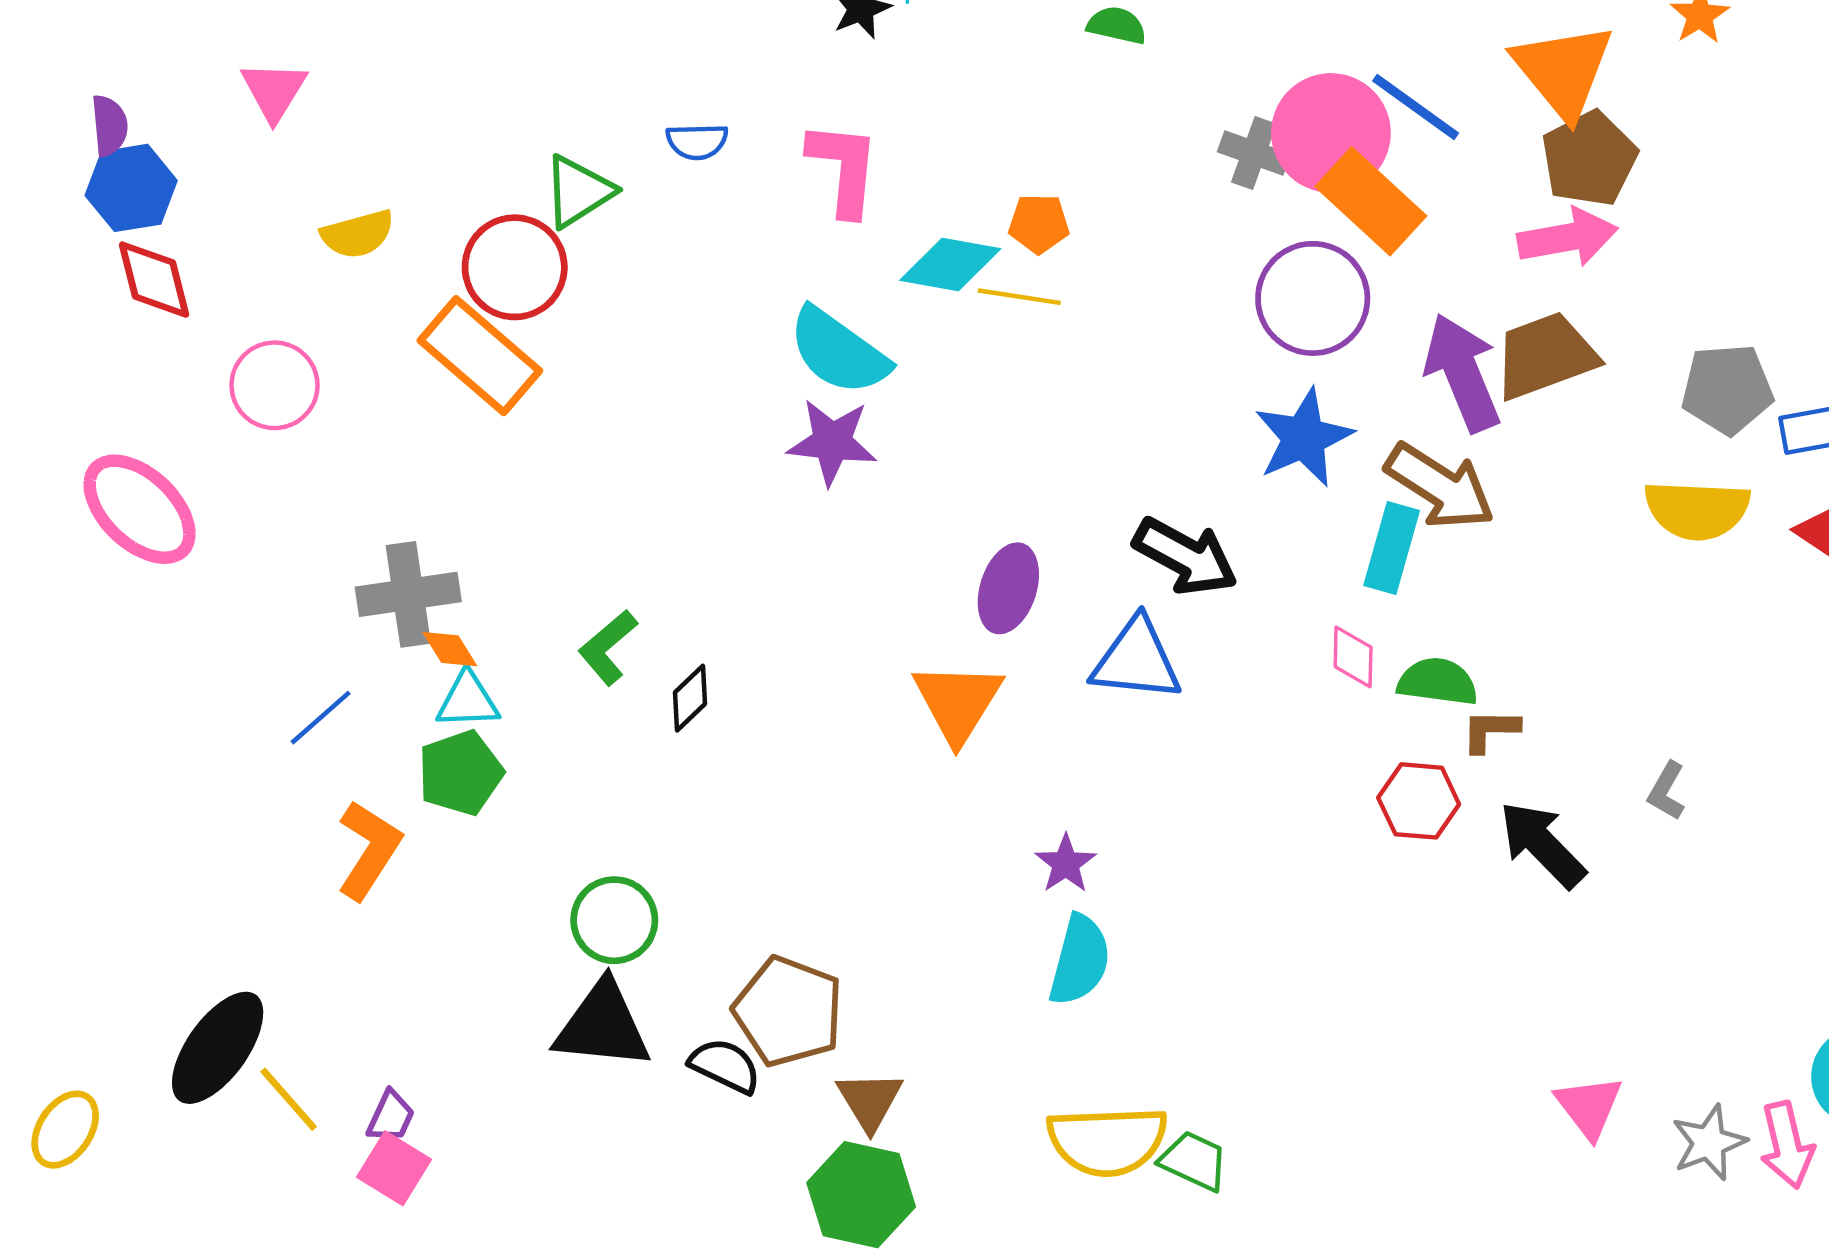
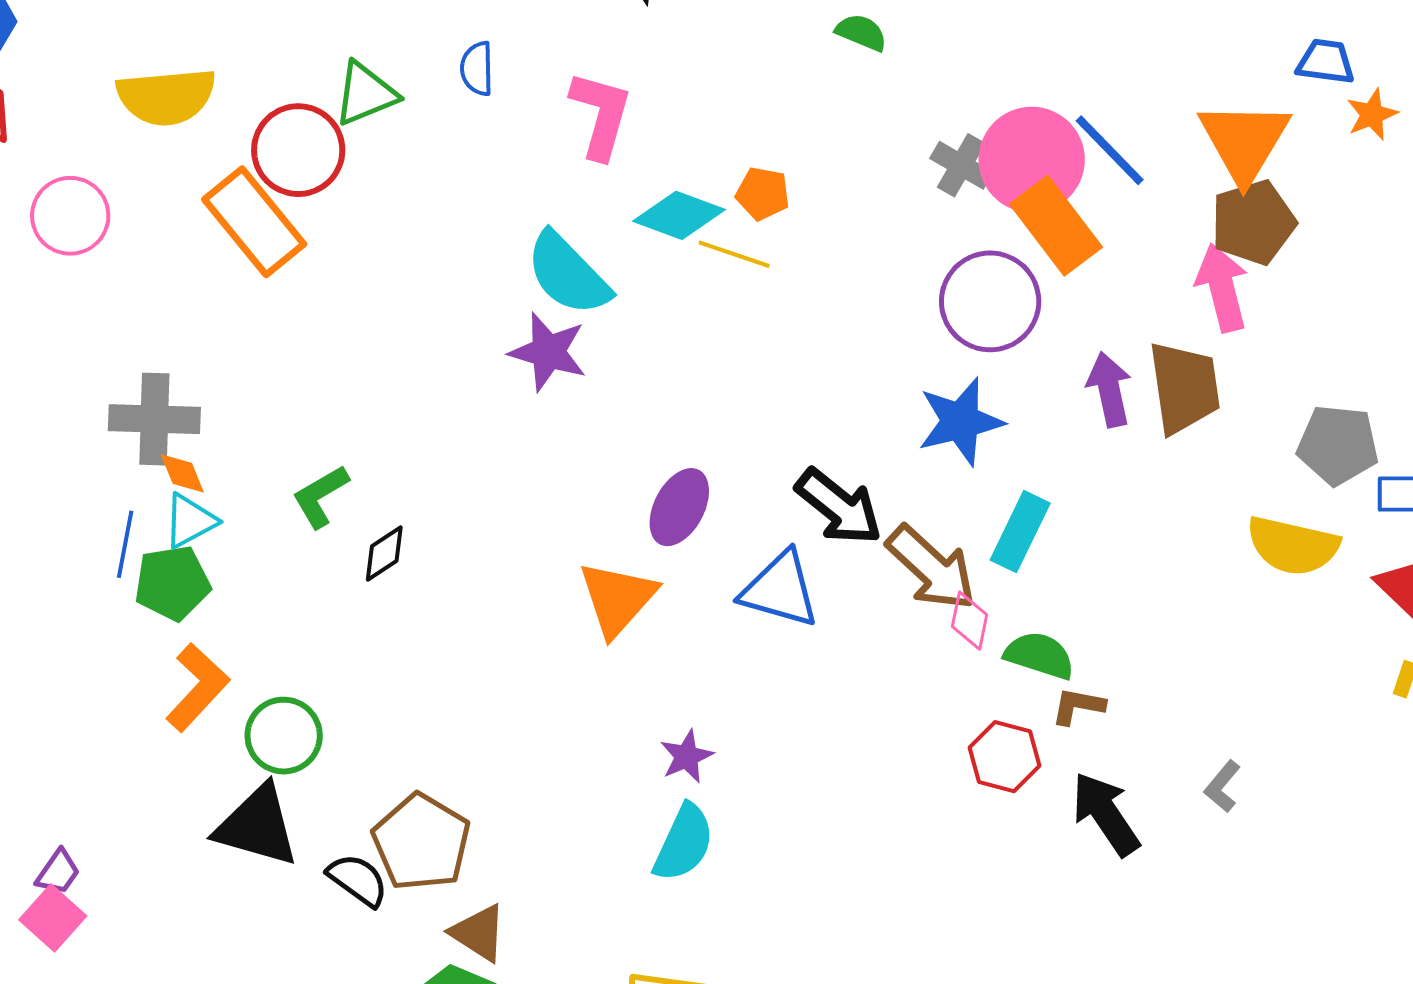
blue semicircle: (697, 141) -> (477, 69), turned 80
yellow semicircle: (358, 234) -> (166, 97), size x1.5
pink arrow: (1568, 237) -> (1222, 288), turned -104
brown trapezoid: (1545, 356) -> (1184, 388), turned 92
purple arrow: (1462, 373) -> (1109, 389), size x0.7
brown arrow: (1440, 486) -> (931, 568), moved
cyan triangle: (468, 700) -> (190, 521), turned -36
blue line: (321, 718) -> (125, 544), moved, turned -48
orange L-shape: (369, 850) -> (197, 687), moved
brown triangle: (870, 1101) -> (479, 933), turned -36

